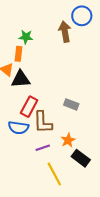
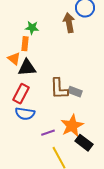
red rectangle: (29, 107) -> (21, 94), moved
brown L-shape: (43, 122) -> (59, 89), moved
orange star: (68, 140) -> (72, 126), size x1.6

